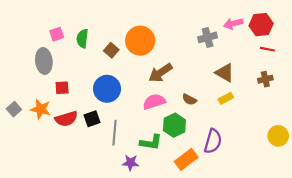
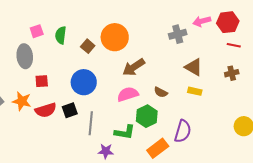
yellow rectangle: (226, 98) -> (195, 91), turned 40

